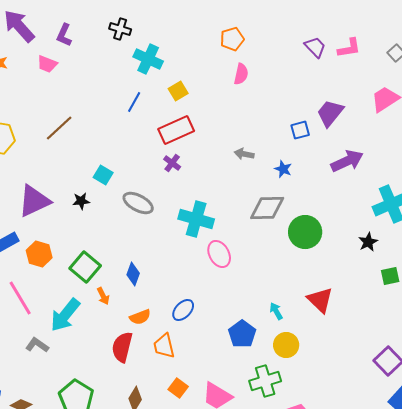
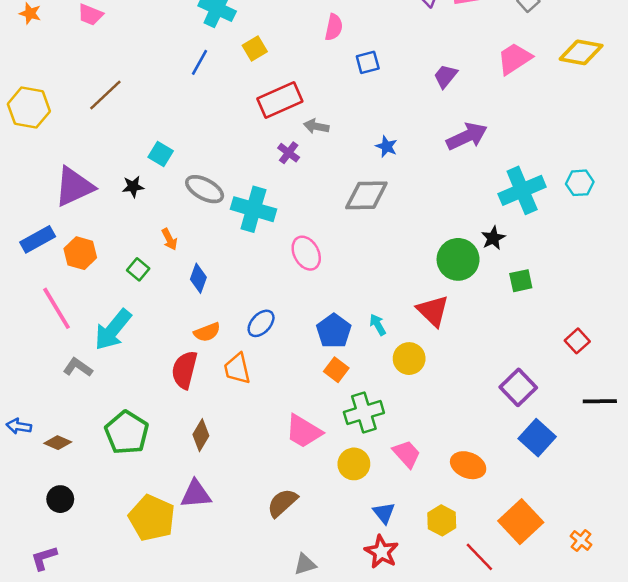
purple trapezoid: (330, 113) -> (445, 76), size x0.7
red rectangle: (176, 130) -> (280, 100), moved
blue square: (300, 130) -> (368, 62), moved
gray arrow: (244, 154) -> (316, 126), moved
purple cross: (172, 163) -> (289, 153), moved
cyan cross: (196, 219) -> (253, 209), moved
green circle: (305, 232) -> (458, 259), moved
green square: (85, 267) -> (138, 269), size x0.6
orange arrow: (103, 296) -> (169, 239), moved
blue pentagon: (242, 334) -> (334, 331), moved
yellow circle: (286, 345) -> (409, 359), moved
orange square: (178, 388) -> (336, 370), moved

